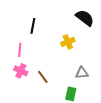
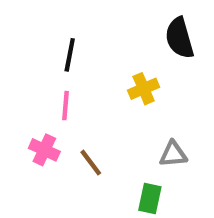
black semicircle: (85, 18) -> (179, 38), turned -144
pink line: (20, 50) -> (65, 106), moved

